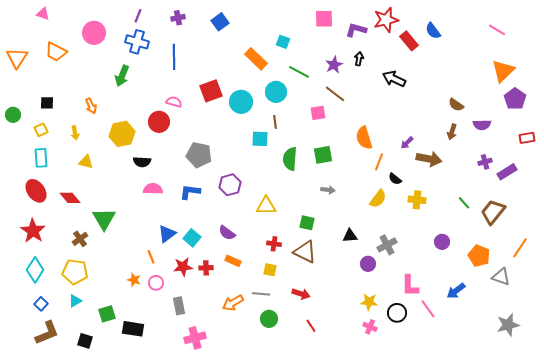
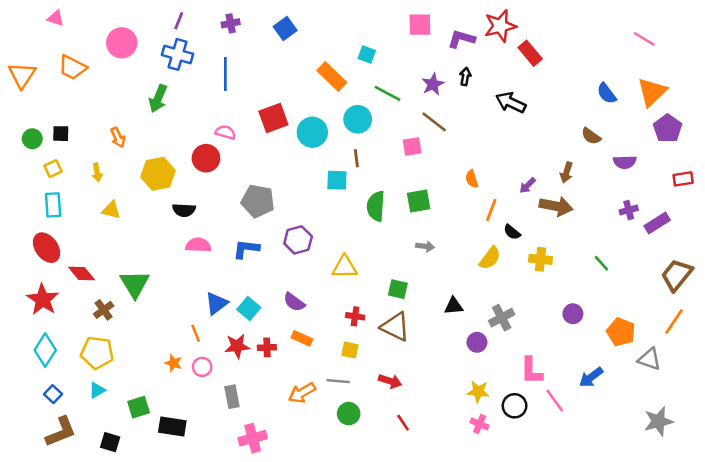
blue semicircle: (433, 31) -> (607, 93), moved
green circle: (13, 115) -> (32, 139), moved
brown arrow: (452, 132) -> (566, 172), moved
orange semicircle: (364, 138) -> (472, 179), size x0.6
red diamond: (70, 198) -> (82, 274), moved
brown trapezoid: (493, 212) -> (677, 275), moved

